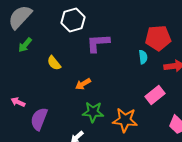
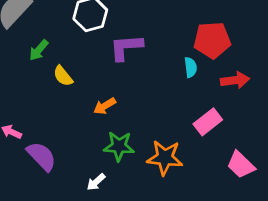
green arrow: (25, 45) -> (39, 50), moved
purple semicircle: (39, 119) -> (42, 156), turned 115

